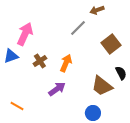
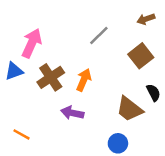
brown arrow: (97, 10) -> (146, 19), moved
brown cross: (40, 61) -> (51, 77), size x1.5
purple arrow: (57, 89) -> (72, 113), turned -132

